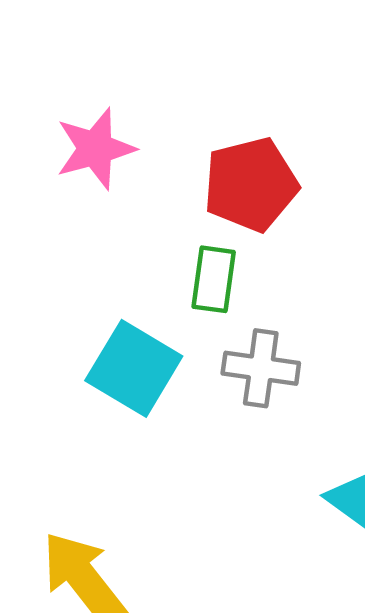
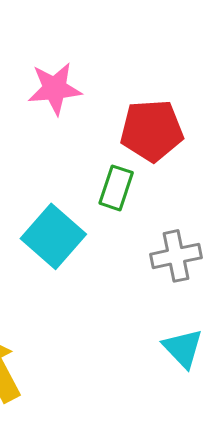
gray cross: (261, 368) -> (176, 256), moved, turned -30

